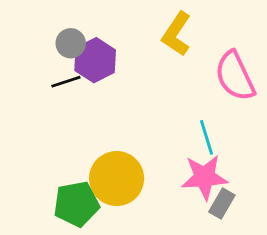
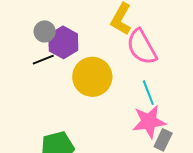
pink semicircle: (235, 76) -> (142, 47), moved
yellow circle: (117, 179) -> (92, 77), moved

